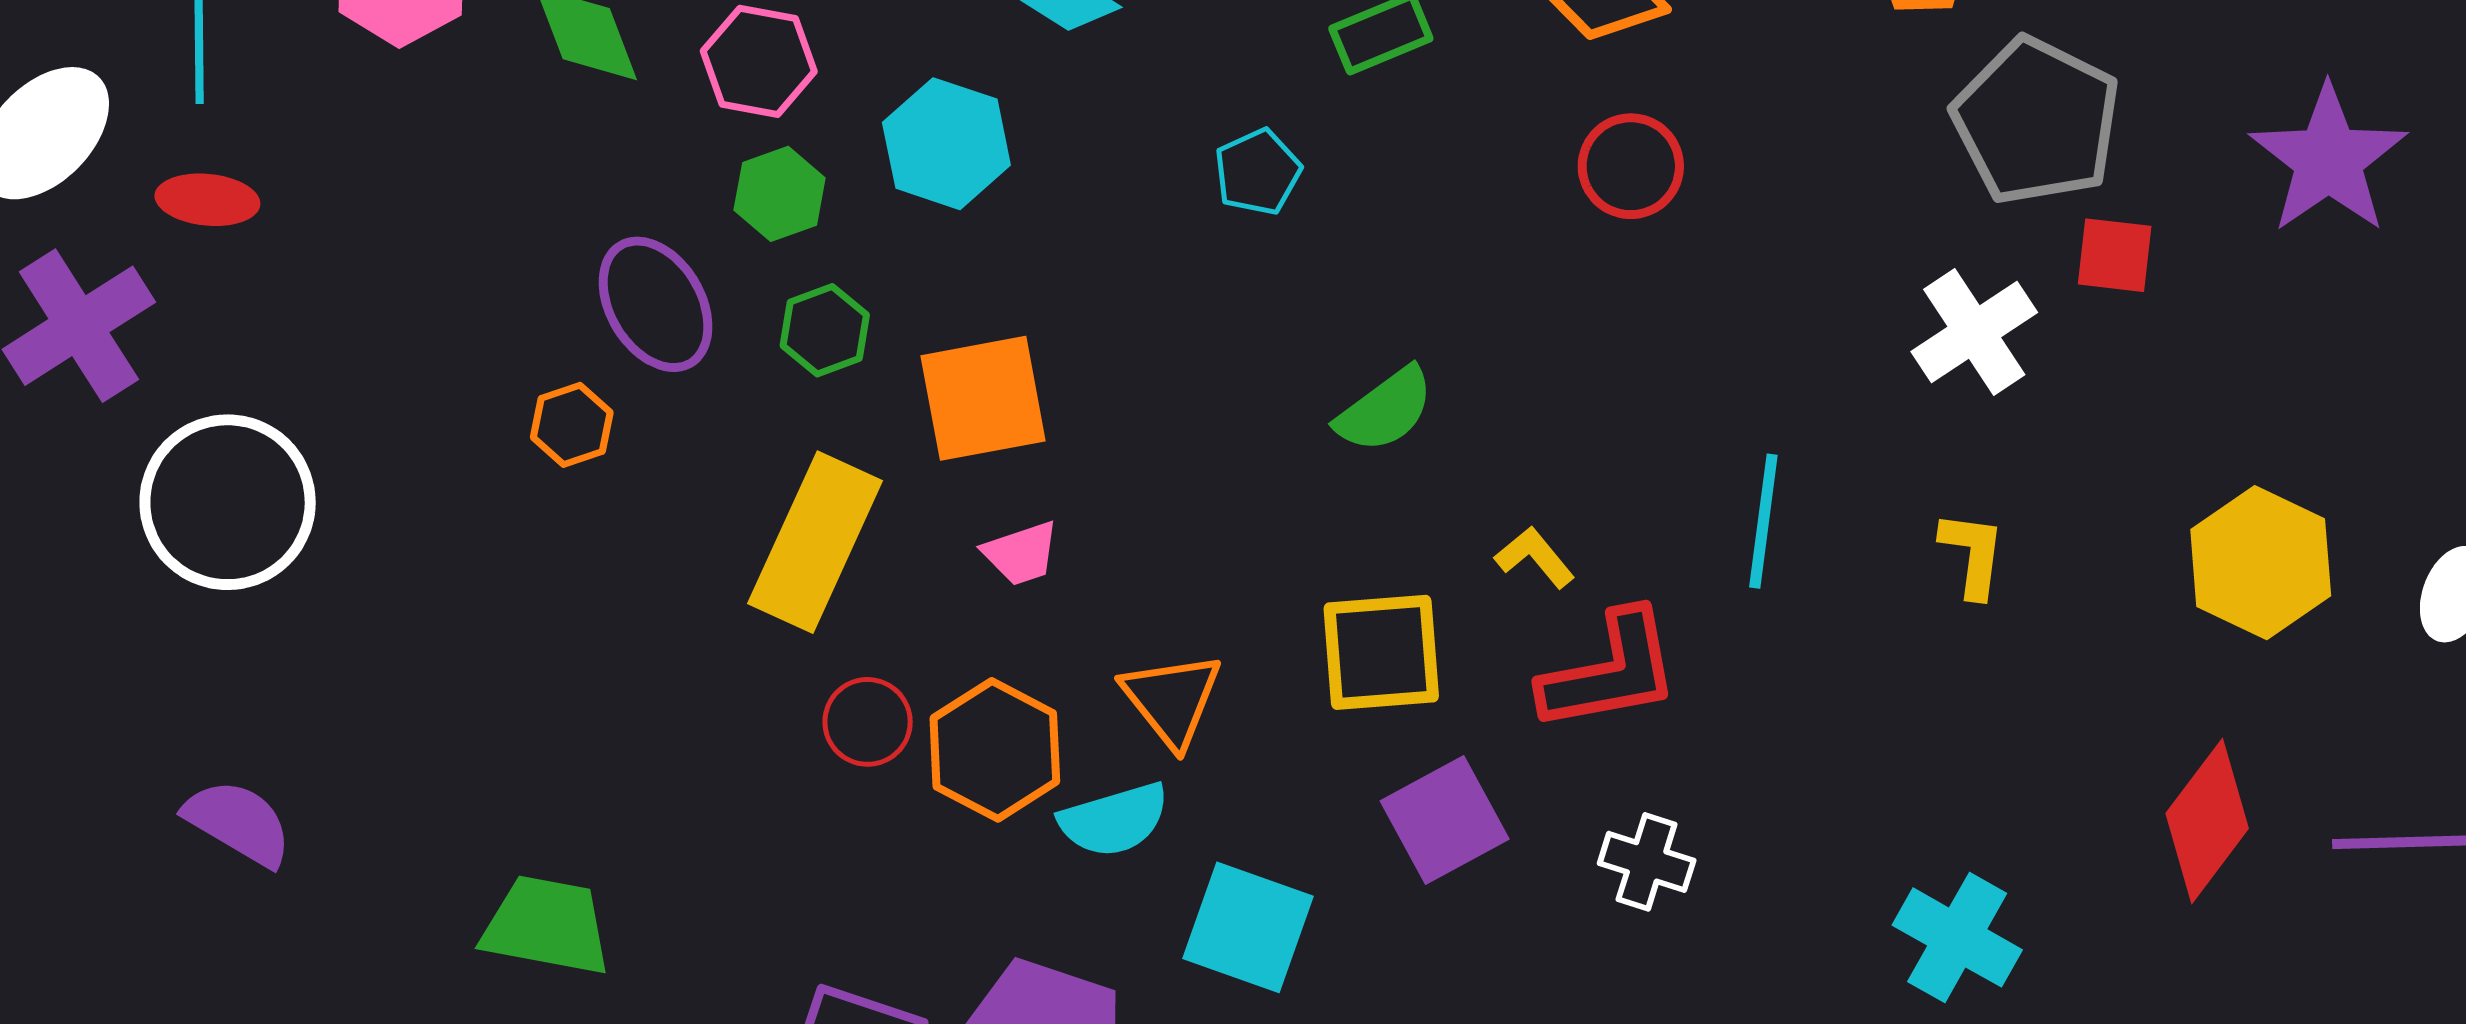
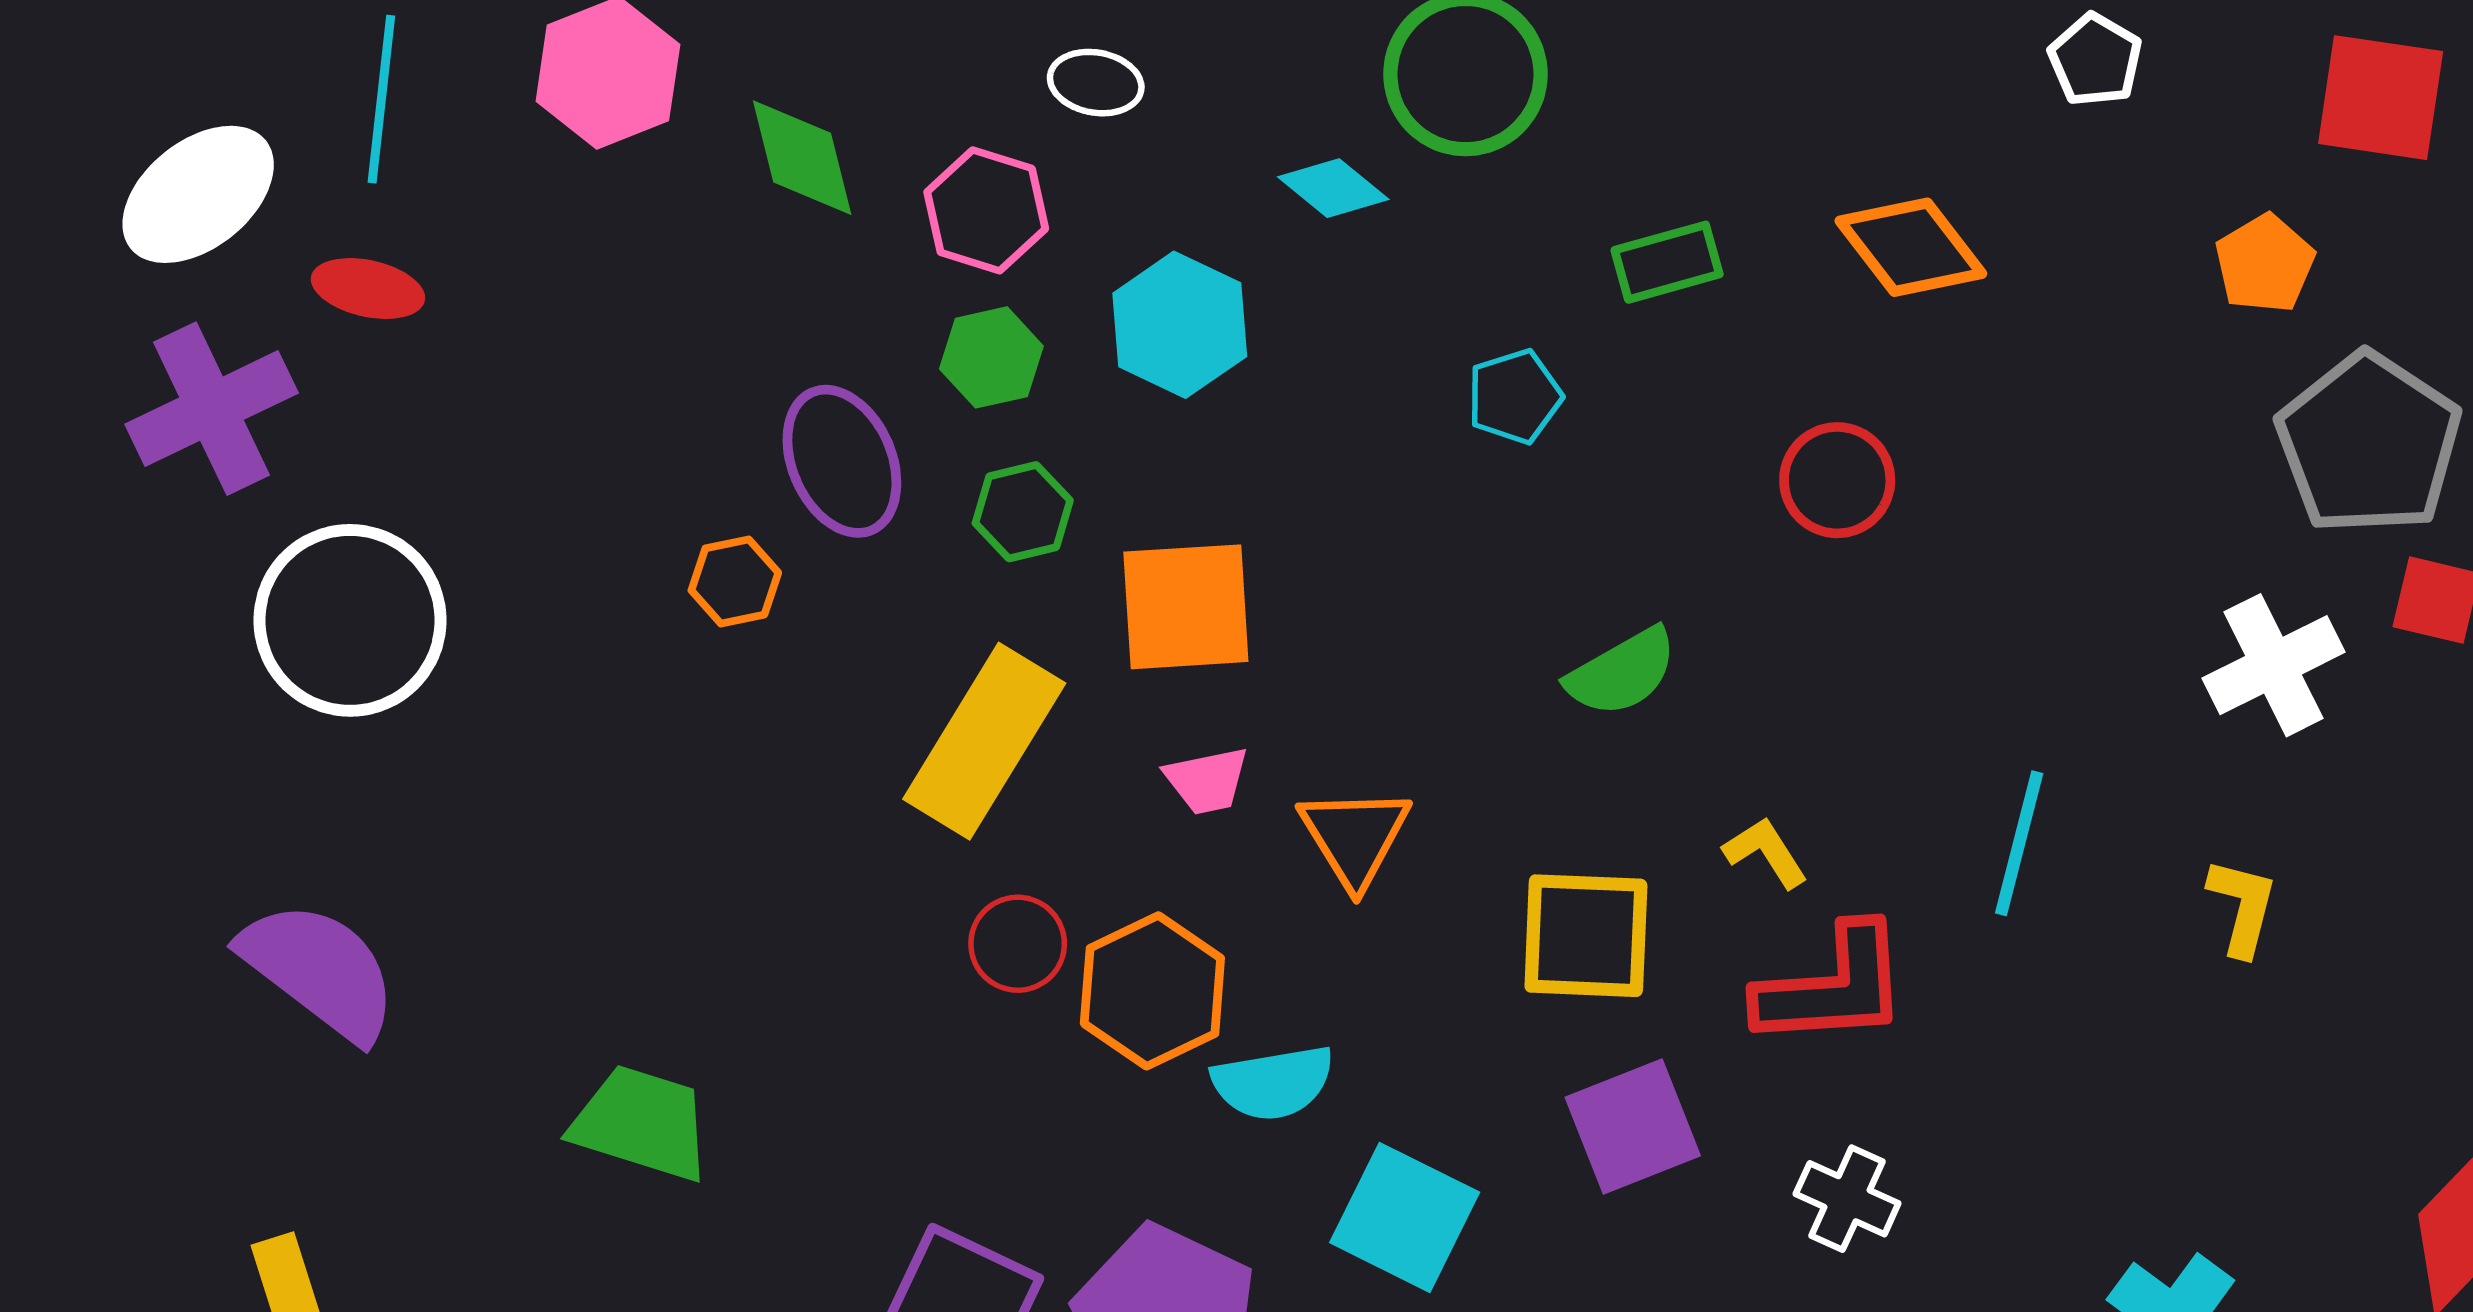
red circle: (1631, 166) -> (1837, 480), moved
orange triangle: (1172, 700) -> (1355, 837), moved
purple semicircle: (238, 823) -> (320, 971), size x1.4

